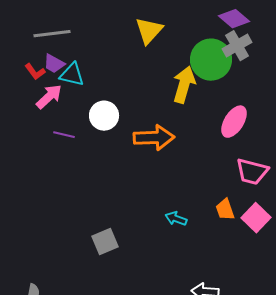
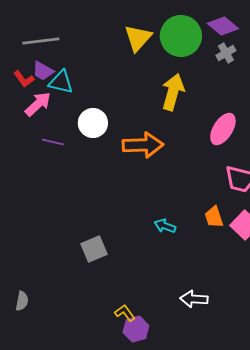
gray cross: (237, 46) -> (226, 53), size x0.7
green circle: (211, 60) -> (181, 36), moved

